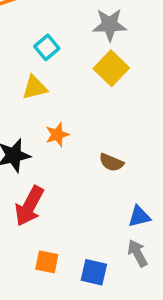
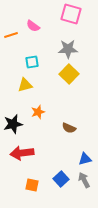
cyan square: (47, 47) -> (32, 62), turned 32
red arrow: (29, 206) -> (22, 153), turned 55
blue square: (94, 272) -> (61, 179), moved, turned 35

